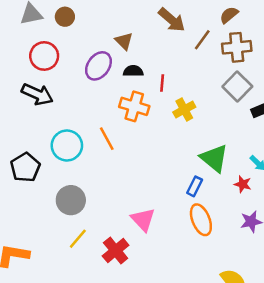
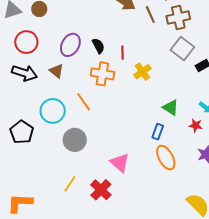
brown line: (202, 40) -> (150, 15), turned -54
brown triangle: (124, 41) -> (56, 71), moved
black semicircle: (133, 71) -> (98, 46), turned 70
green triangle: (214, 158) -> (171, 108), size x0.7
gray circle: (71, 200) -> (75, 140), moved

